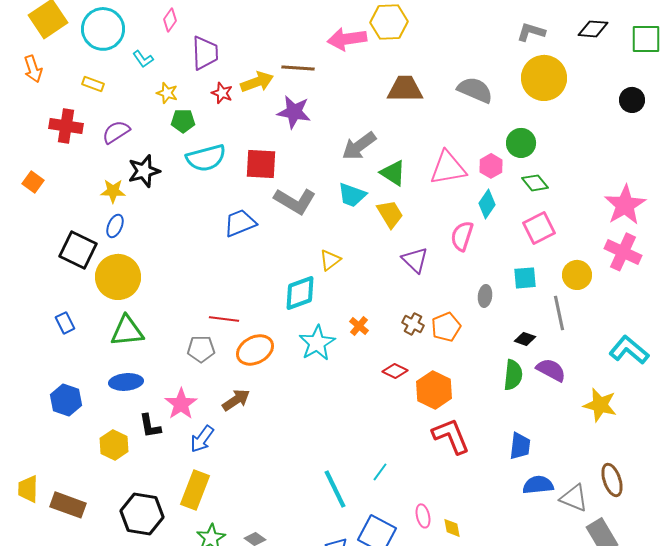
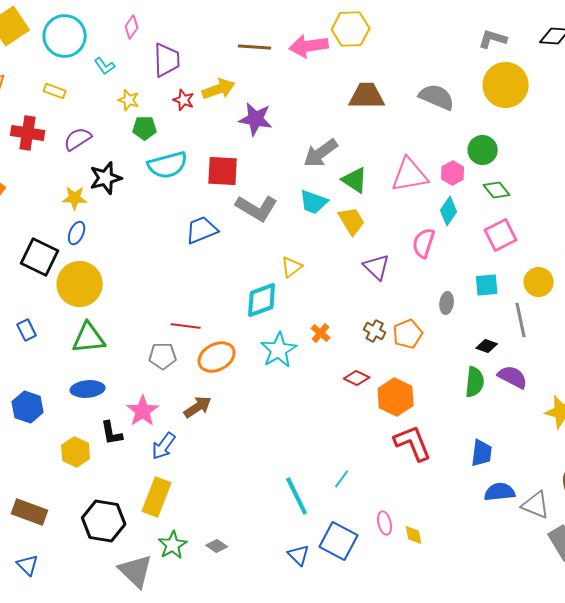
brown line: (298, 68) -> (255, 47), moved

